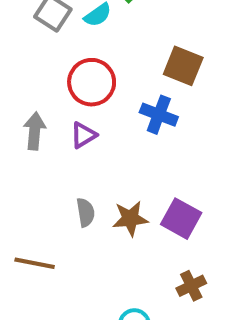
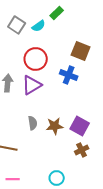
purple triangle: (83, 135) -> (32, 85), size x1.5
brown cross: (191, 286) -> (82, 150), moved

